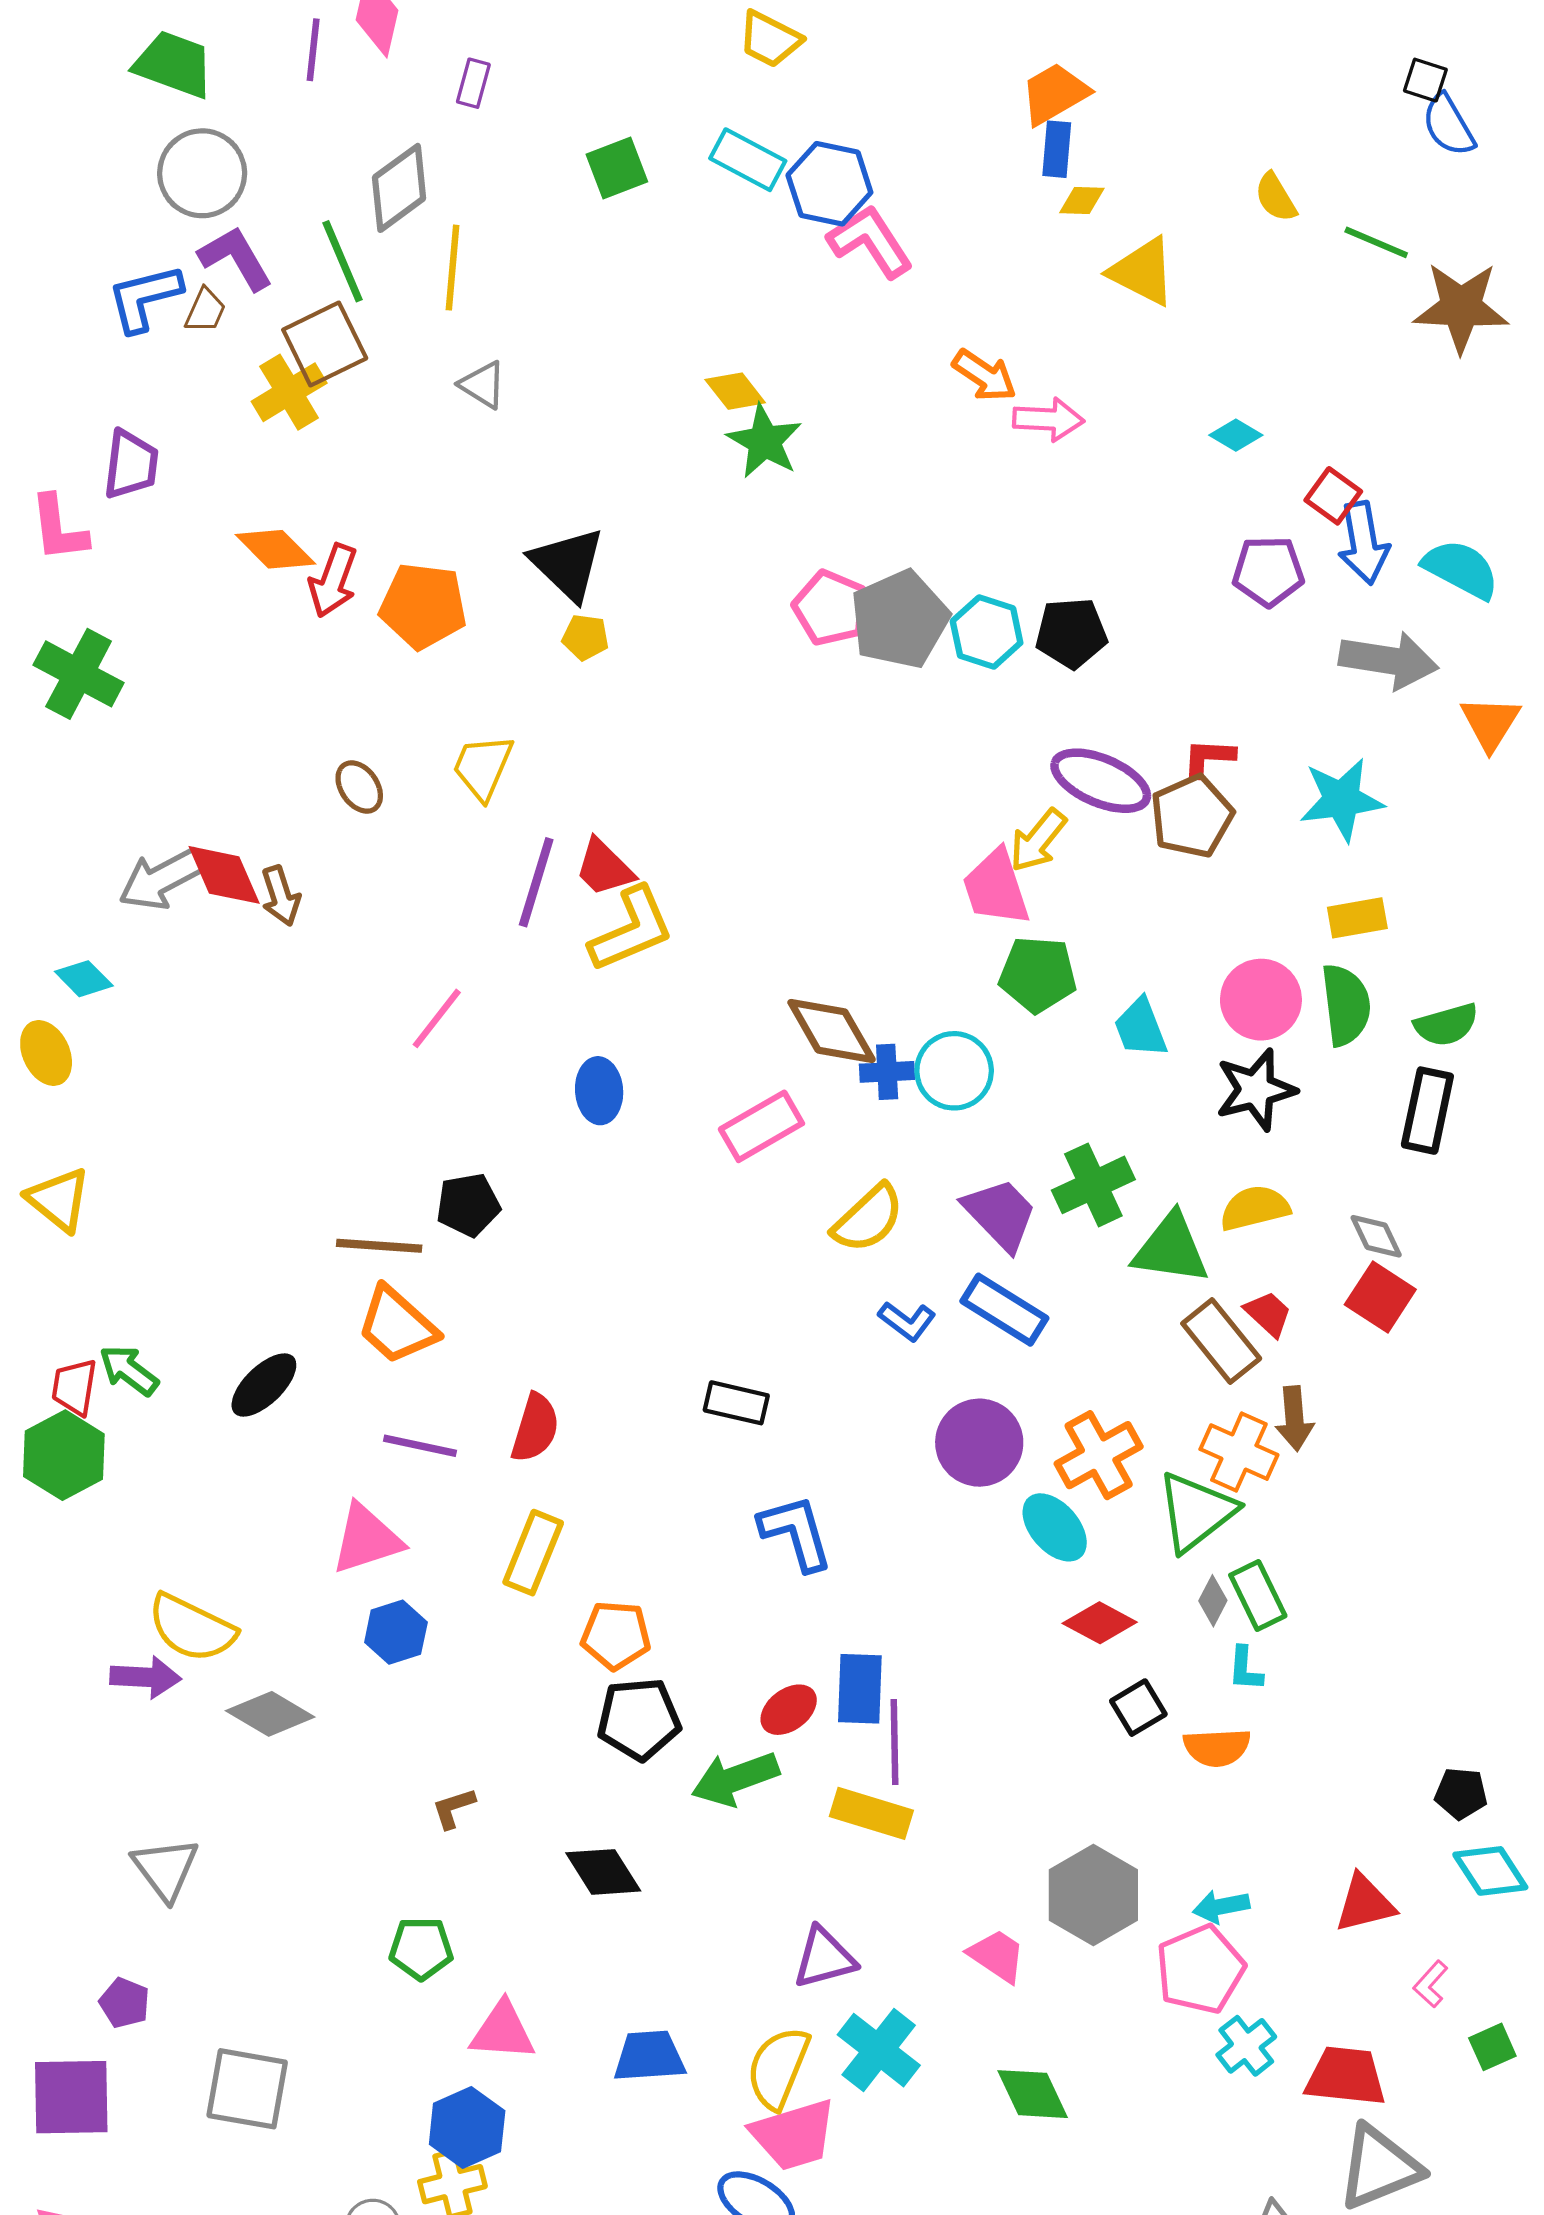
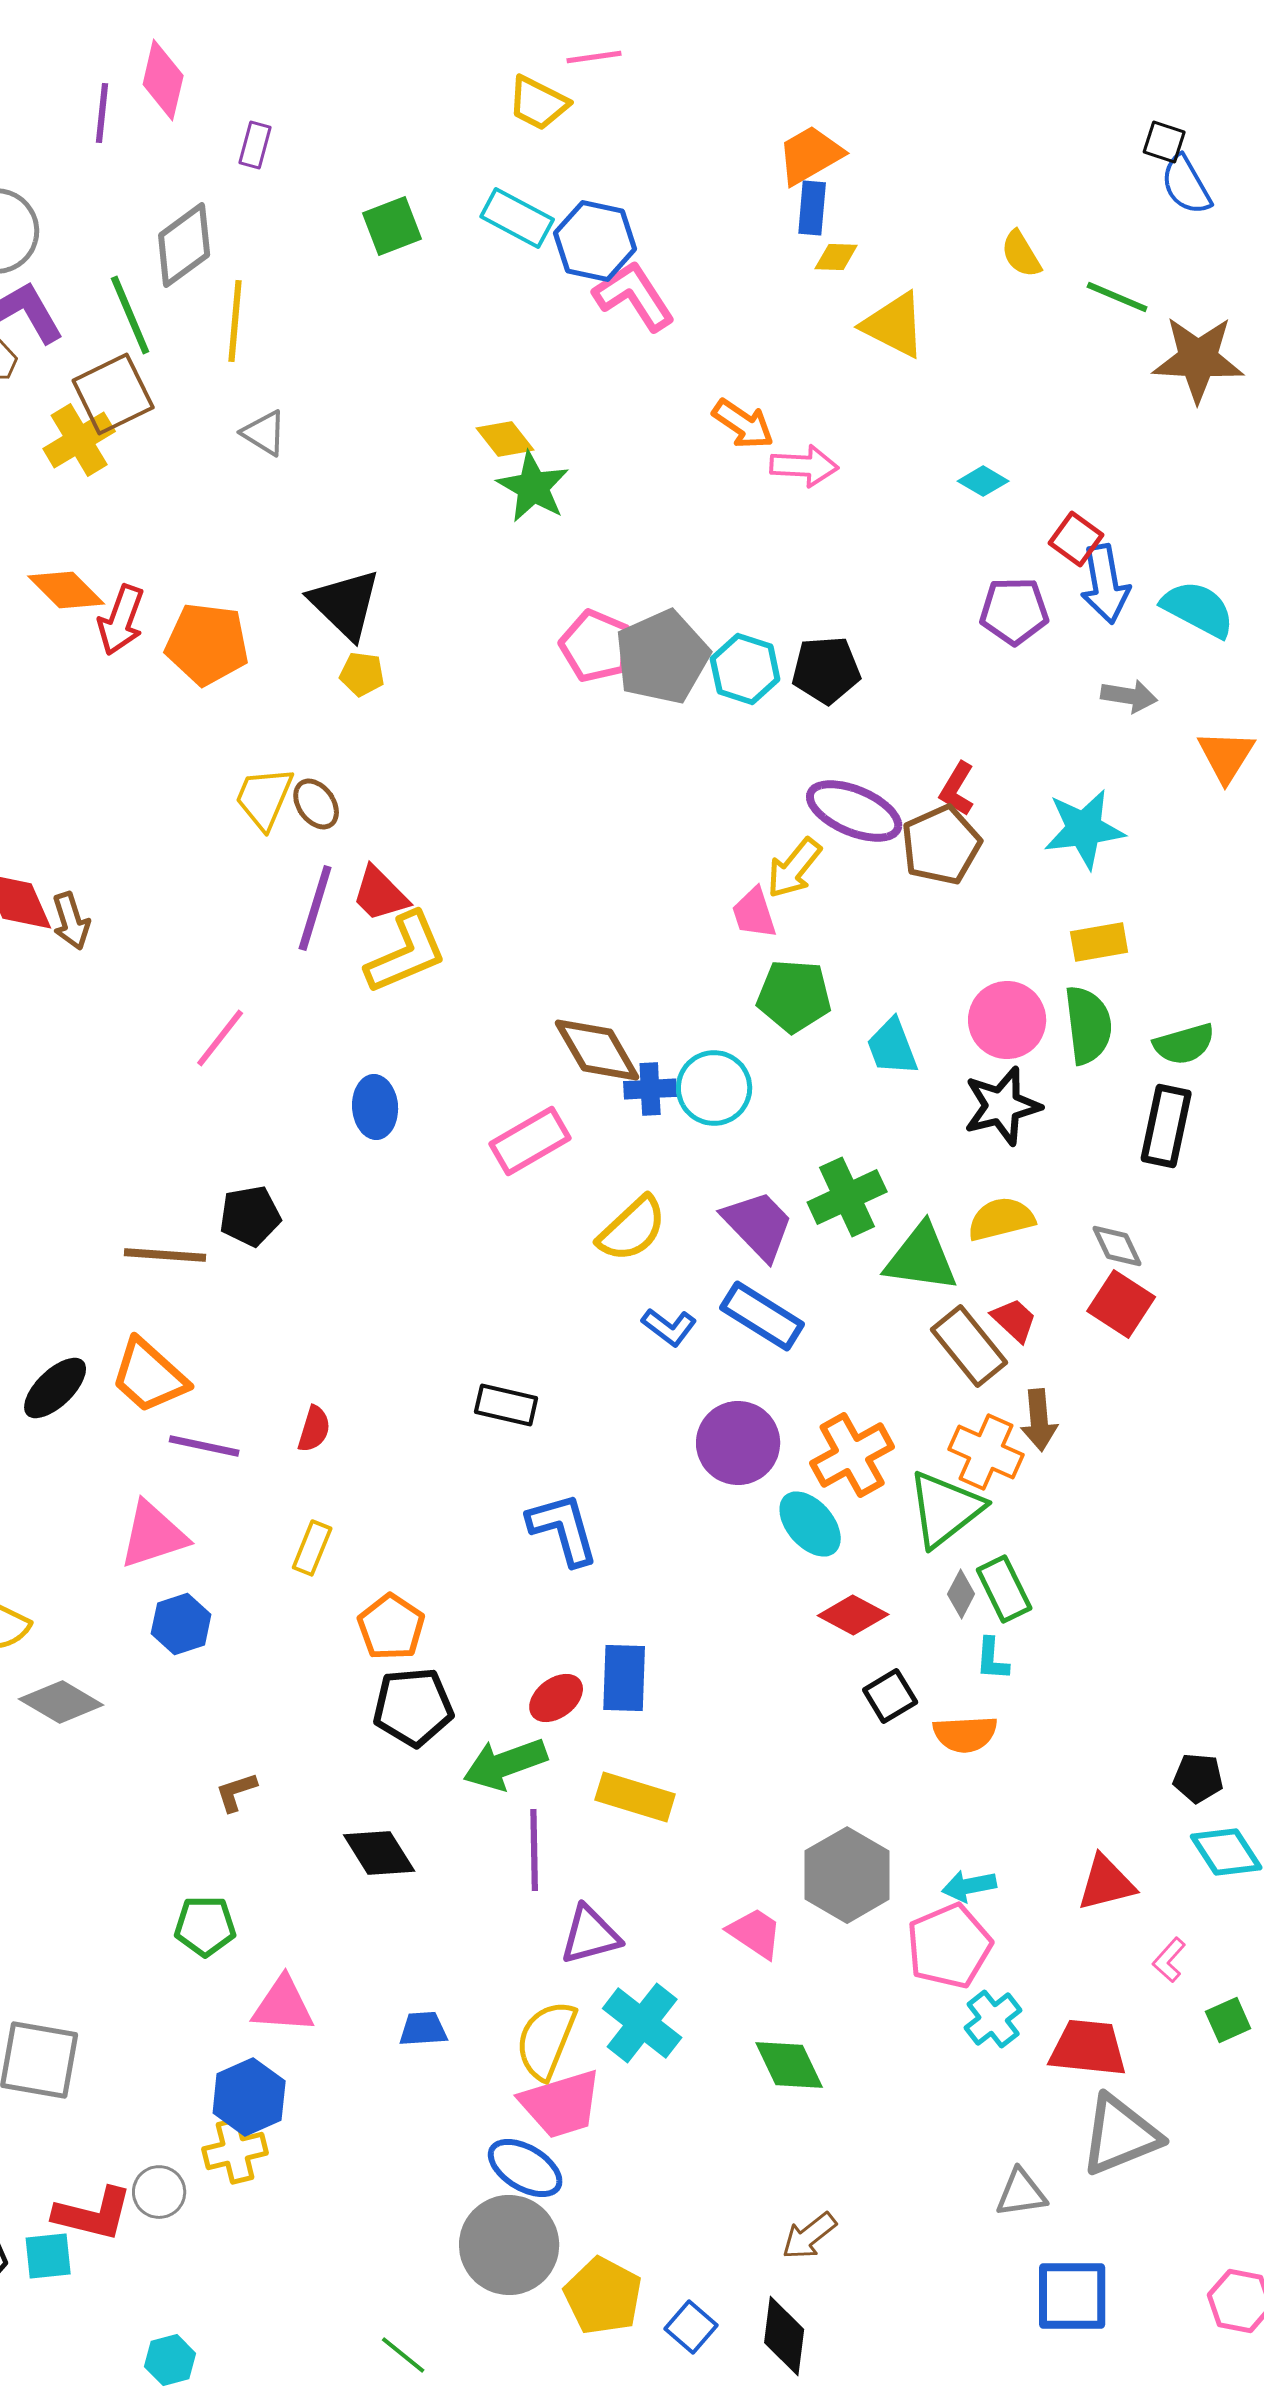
gray arrow: (1389, 660) -> (1129, 696), size x0.6
red L-shape: (1209, 758) -> (957, 789), turned -62
brown ellipse: (359, 787) -> (316, 804), moved
pink trapezoid: (996, 888) -> (754, 913), size x0.7
orange trapezoid: (397, 1325) -> (149, 1376), moved
red semicircle: (535, 1428) -> (314, 1429), size x0.7
yellow rectangle: (533, 1553) -> (312, 1548), size x0.7
orange pentagon: (616, 1635) -> (391, 1627), turned 30
purple line: (894, 1742) -> (534, 1850), moved
blue trapezoid: (649, 2056) -> (423, 2029), size x0.7

